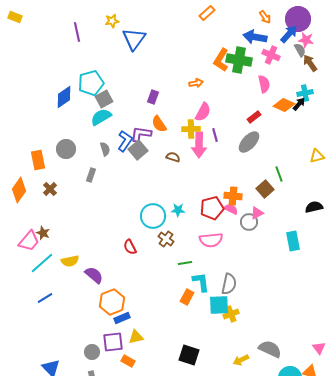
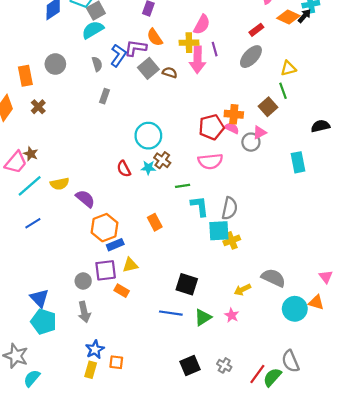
gray square: (138, 150) -> (148, 68), moved
yellow triangle: (317, 156) -> (288, 68), moved
gray rectangle: (91, 175) -> (105, 96), moved
cyan star: (178, 210) -> (148, 168), moved
orange rectangle: (187, 297) -> (155, 222), moved, turned -56

